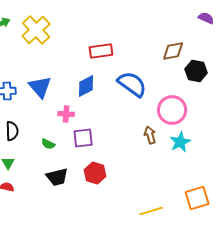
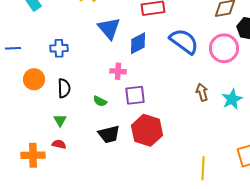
blue triangle: (40, 87) -> (109, 28), moved
pink circle: (172, 110) -> (224, 48), moved
red hexagon: (95, 173) -> (147, 130), size x1.4
yellow line: (151, 211) -> (203, 168), turned -70

